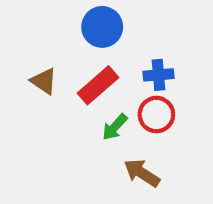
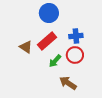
brown triangle: (44, 81) -> (26, 47), moved

